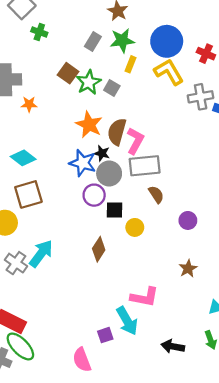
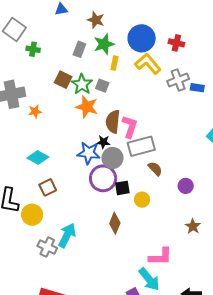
orange star: (89, 125) -> (87, 107), moved
brown square: (28, 194) -> (48, 187), size x0.7
purple circle: (94, 195) -> (103, 178), size x1.4

